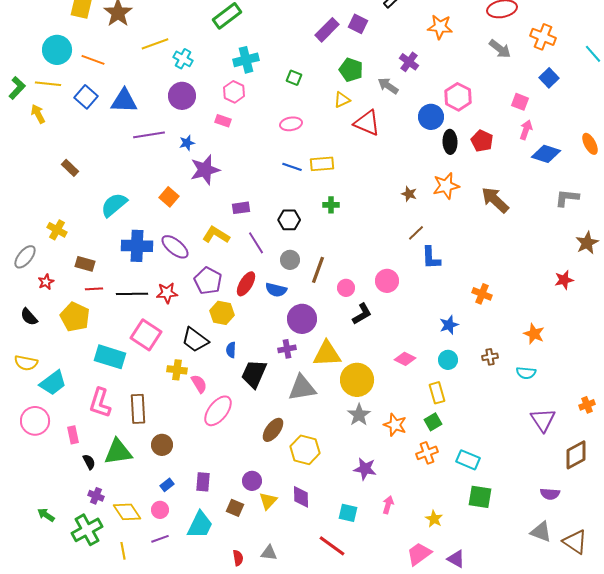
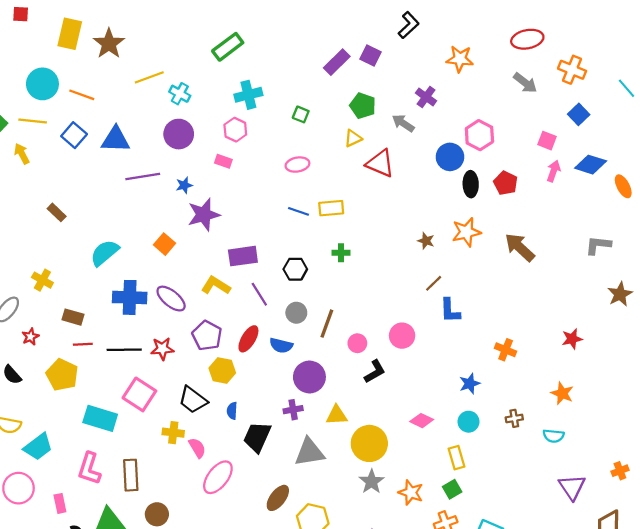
blue diamond: (546, 154) -> (591, 165), moved
purple rectangle: (241, 208) -> (243, 256), size x1.5
red star: (564, 280) -> (572, 339), moved
yellow triangle: (327, 354) -> (337, 415), size x0.7

